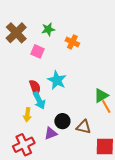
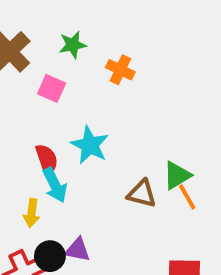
black circle: (62, 121) -> (50, 256), moved
brown triangle: (84, 127) -> (142, 194), moved
purple triangle: (51, 133) -> (77, 250), turned 32

